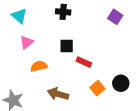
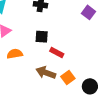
black circle: (121, 83) -> (90, 86), moved
brown arrow: (58, 94) -> (46, 73), moved

